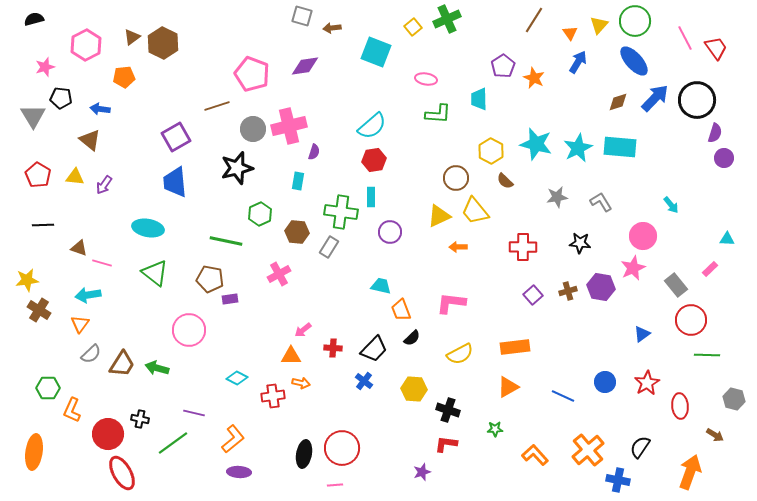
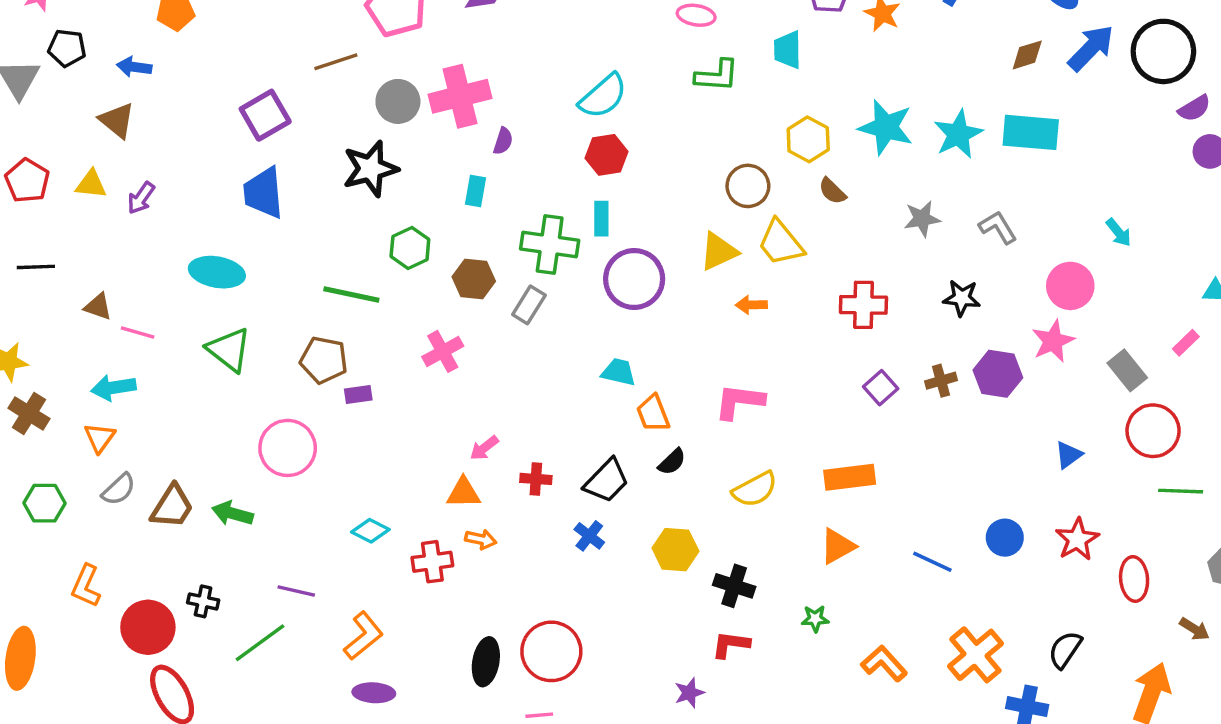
purple semicircle: (715, 133) -> (1194, 108), turned 42
purple circle: (390, 232) -> (634, 279), size x1.5
green hexagon: (48, 388) -> (45, 503), moved

